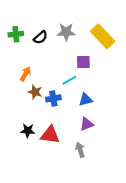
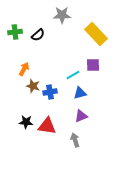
gray star: (66, 32) -> (62, 15), moved
purple square: (83, 62) -> (93, 65), moved
cyan line: (69, 80) -> (73, 75), moved

